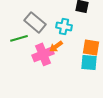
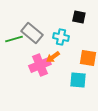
green line: (19, 38) -> (14, 39), moved
cyan square: (89, 62) -> (78, 80), moved

